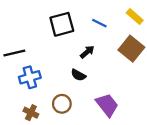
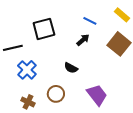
black square: (62, 24) -> (44, 29), moved
black arrow: (87, 52) -> (83, 40), moved
blue cross: (30, 77) -> (27, 70), turned -30

